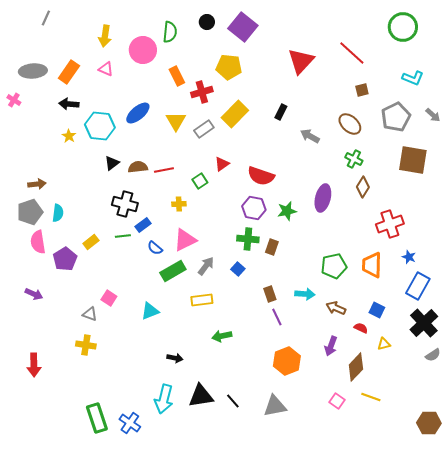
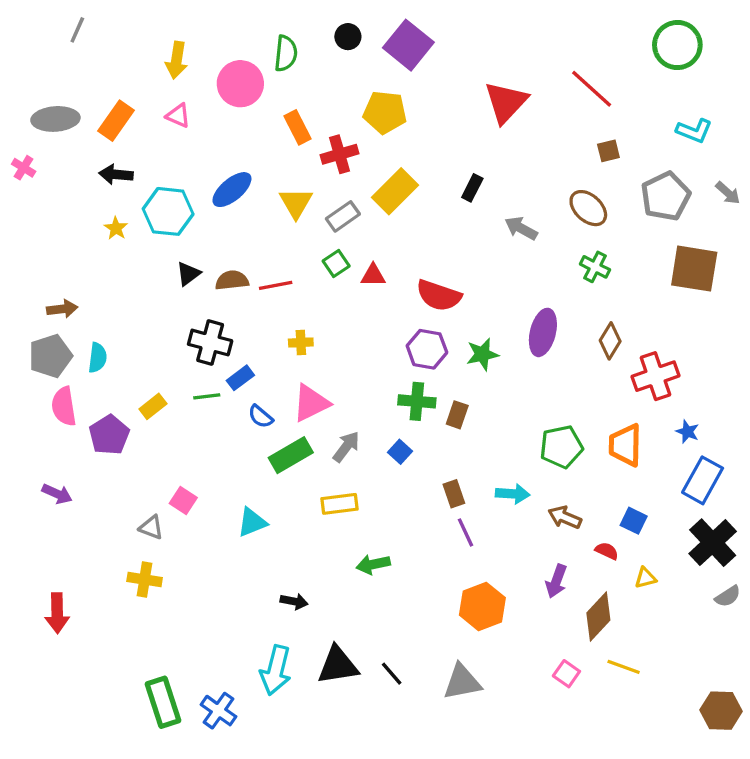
red triangle: (222, 164) -> (373, 275), turned 35
green square: (200, 181) -> (336, 264), moved
brown diamond: (363, 187) -> (610, 341), moved

